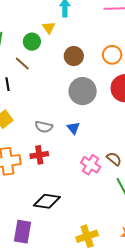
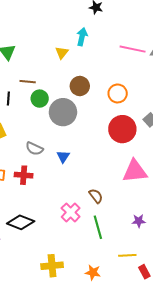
green circle: (32, 42) -> (40, 99), moved
brown line: (22, 63) -> (28, 82), turned -49
gray circle: (83, 91) -> (63, 112), moved
pink cross: (91, 165) -> (71, 212), moved

